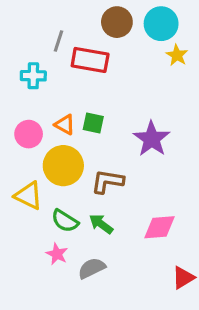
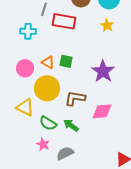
yellow star: (177, 55) -> (107, 25), moved
pink diamond: (160, 227) -> (102, 111), moved

